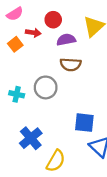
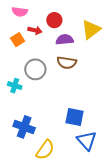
pink semicircle: (15, 14) -> (20, 12), turned 35
gray circle: (46, 87) -> (35, 69), moved
blue cross: (31, 138) -> (24, 127), turned -35

